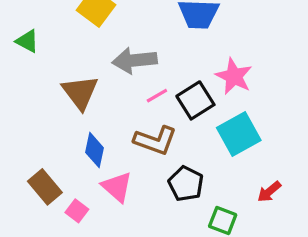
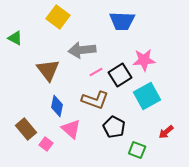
pink star: (234, 76) -> (144, 60), turned -30

